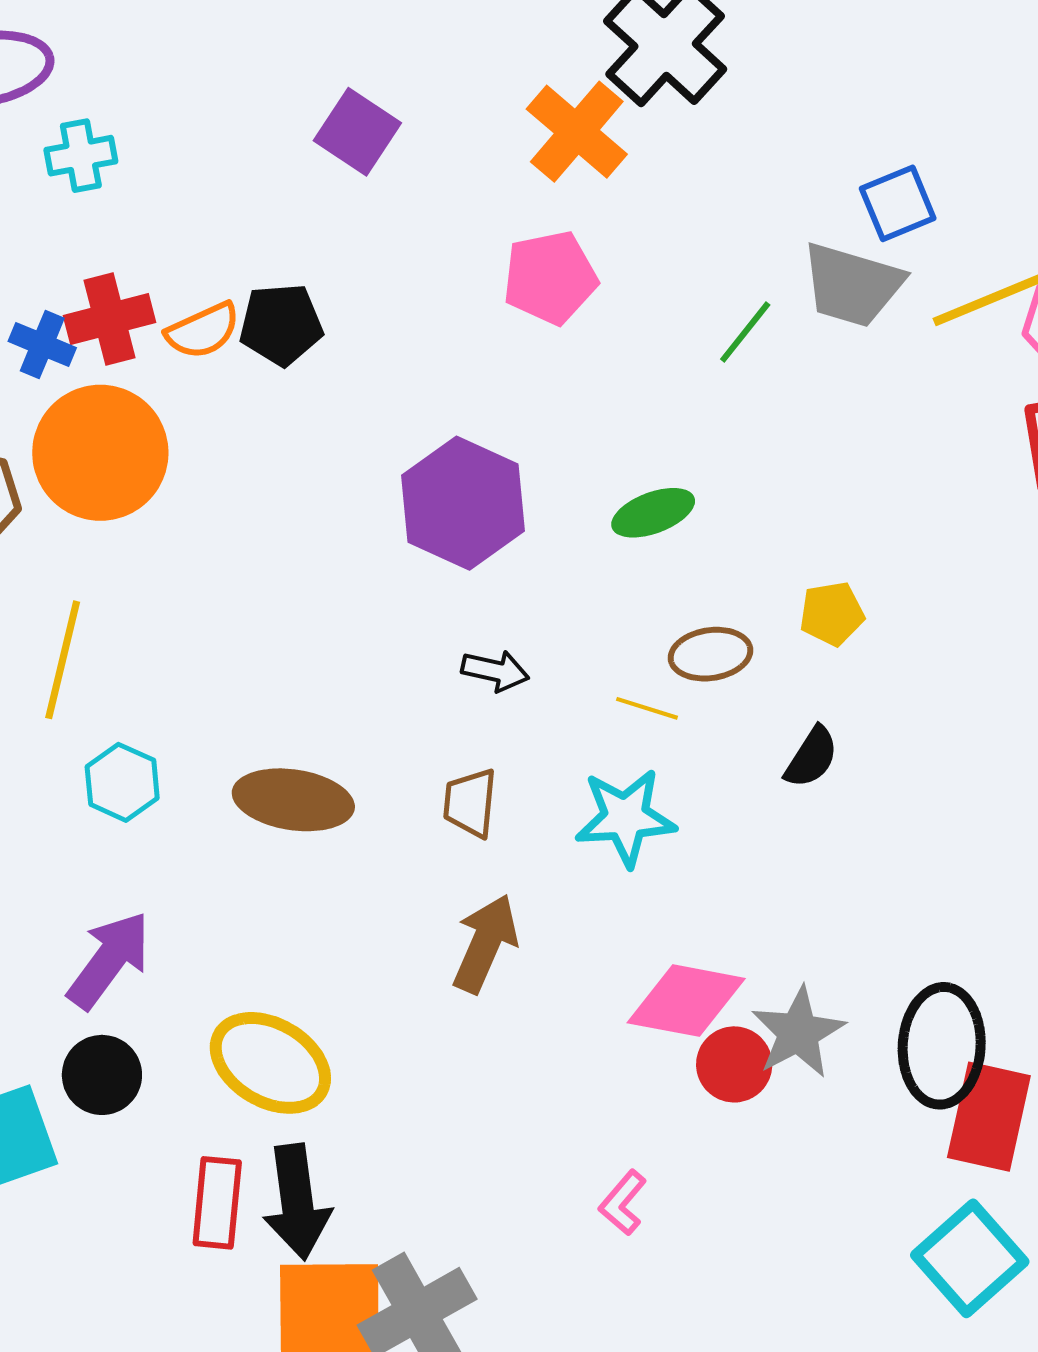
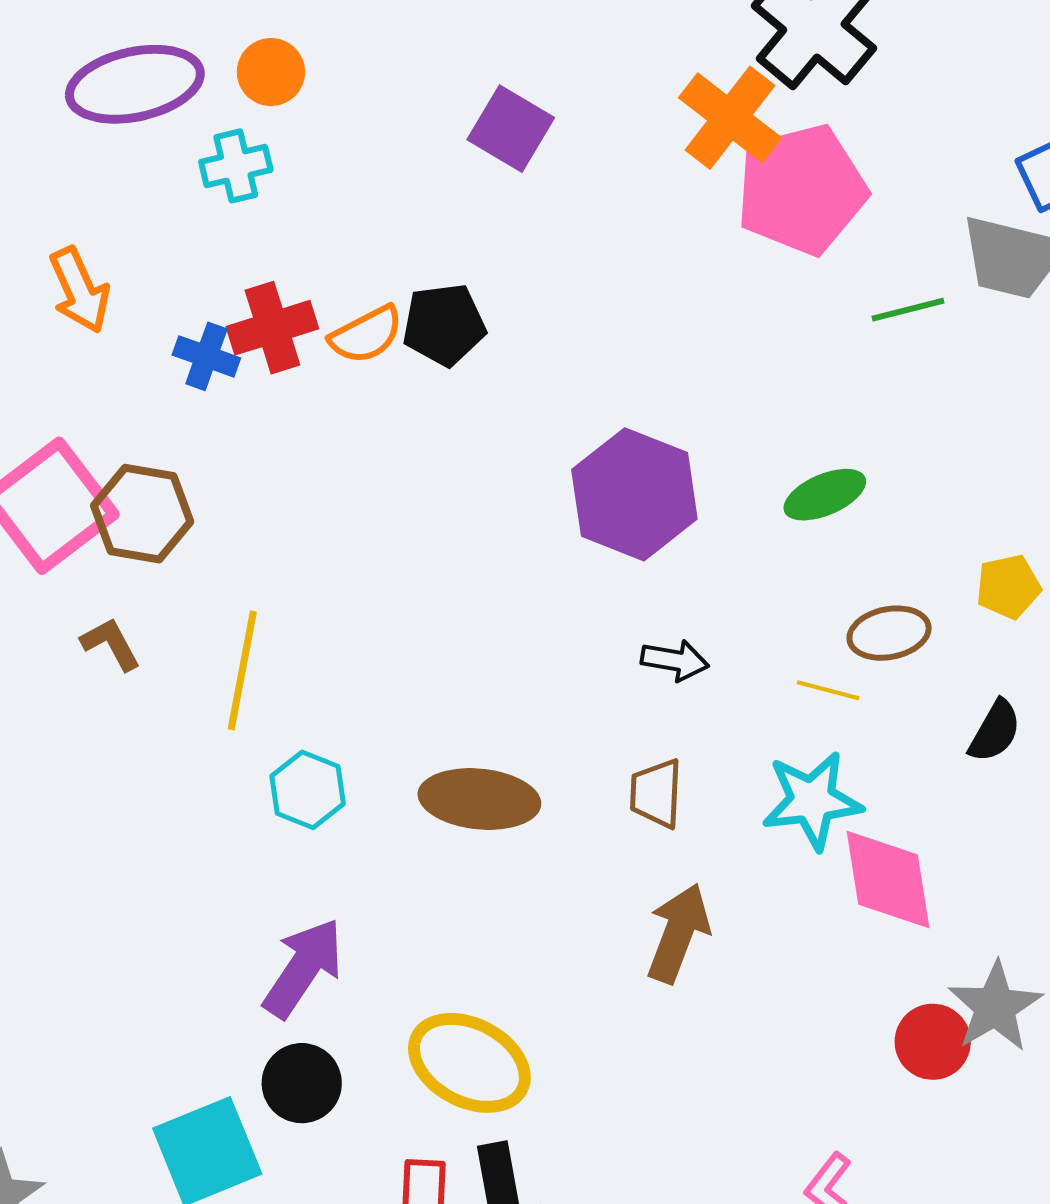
pink pentagon: (550, 278) -> (801, 189), moved, size x1.4
green line: (745, 332) -> (908, 310), turned 40
orange circle: (100, 453) -> (271, 72), moved, size x0.5
pink diamond: (686, 1001) -> (888, 880), moved, turned 73

